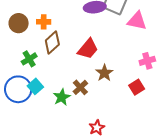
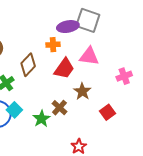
pink triangle: (137, 21) -> (89, 56), moved
orange cross: (44, 22) -> (53, 45), moved
red square: (137, 87) -> (107, 112), moved

